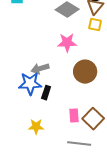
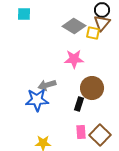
yellow square: (95, 25) -> (93, 33), moved
black rectangle: (46, 93) -> (79, 104), moved

